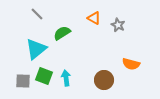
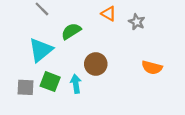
brown circle: (104, 80) -> (96, 64), moved

